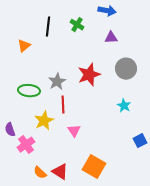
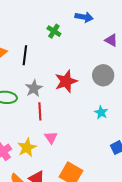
black line: (48, 27) -> (25, 55), moved
purple triangle: (111, 38) -> (111, 40), moved, turned 32
yellow star: (44, 121) -> (27, 148), moved

